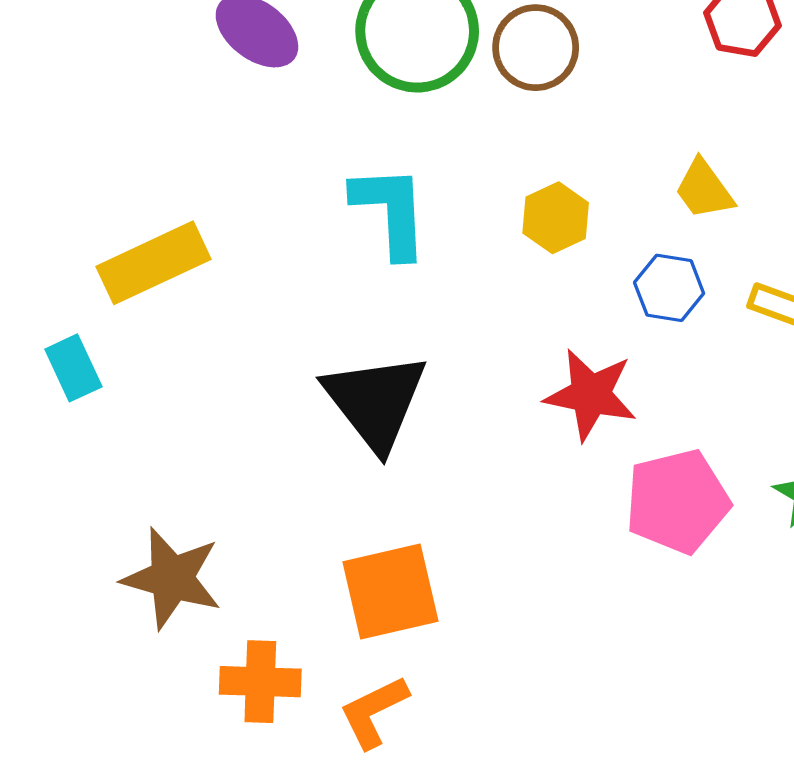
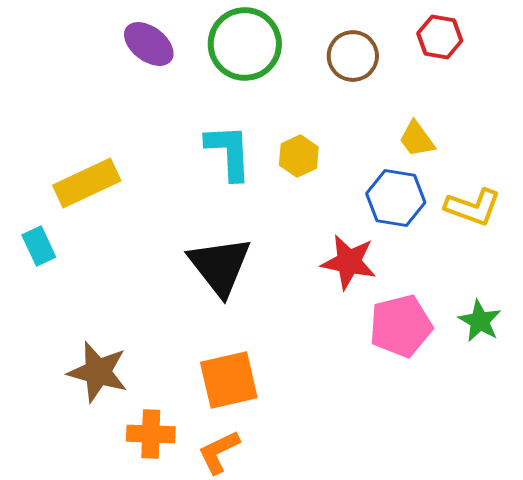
brown circle: (536, 48) -> (353, 56), moved
yellow hexagon: (556, 218) -> (299, 156), moved
blue hexagon: (669, 288) -> (396, 198), size x1.4

